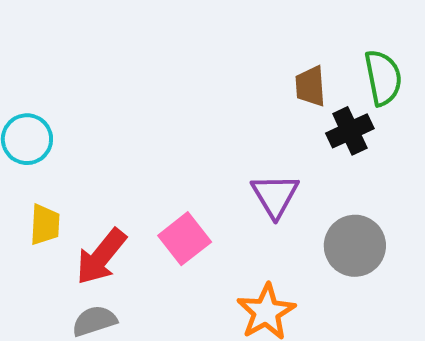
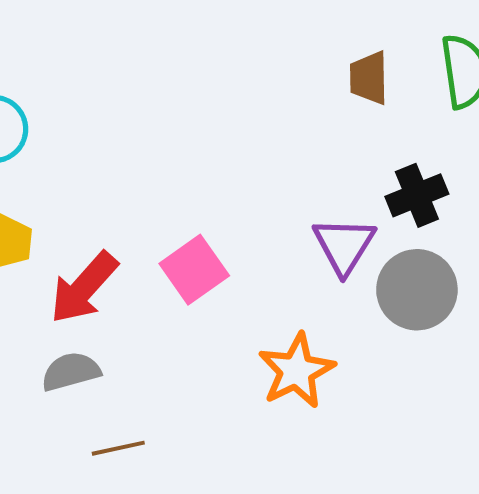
black cross: (350, 131) -> (417, 195), moved
purple triangle: (275, 196) -> (344, 245), moved

